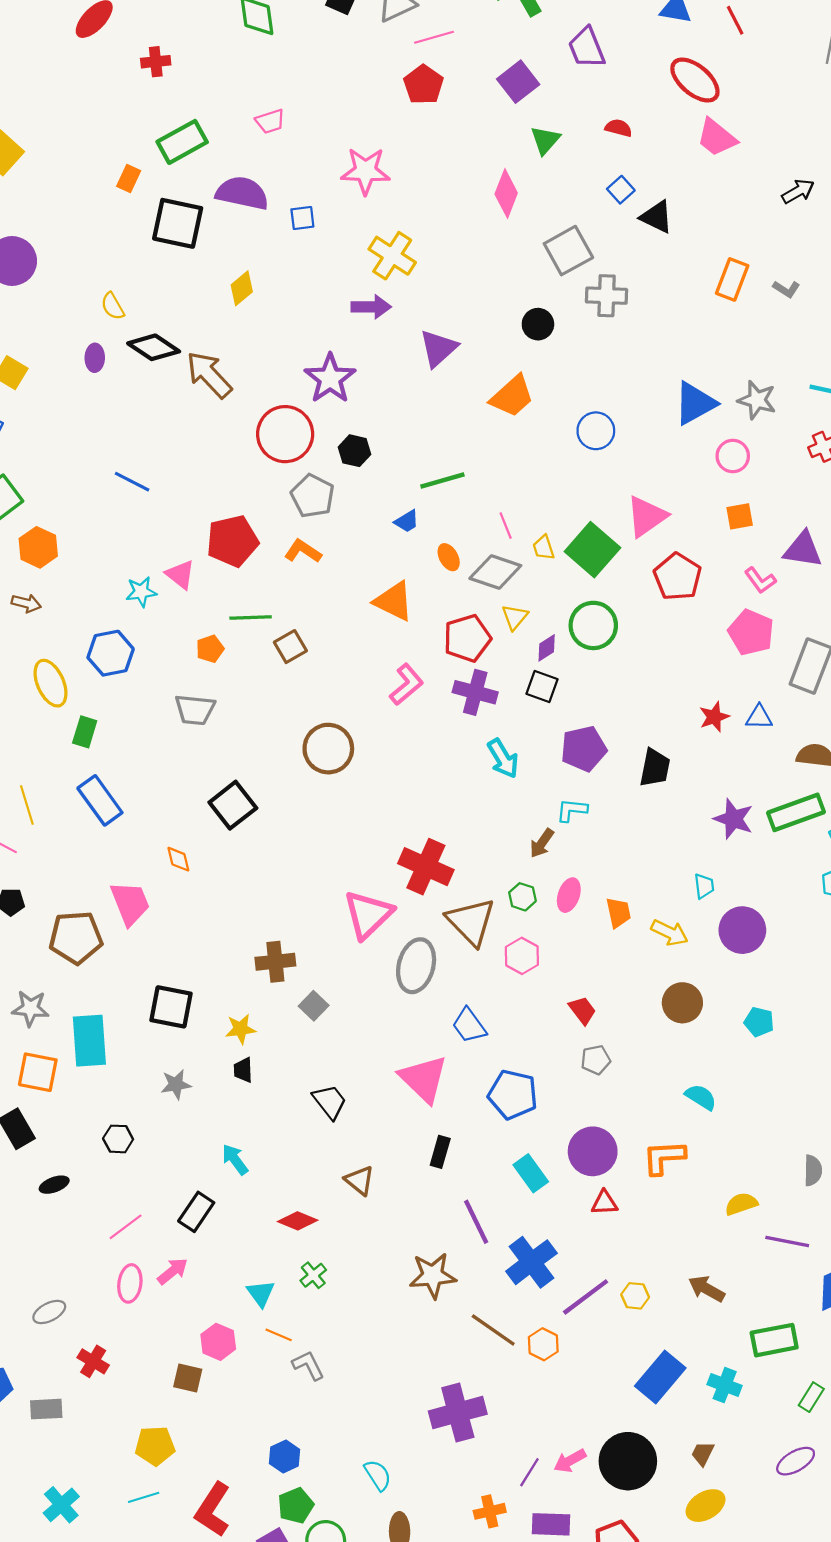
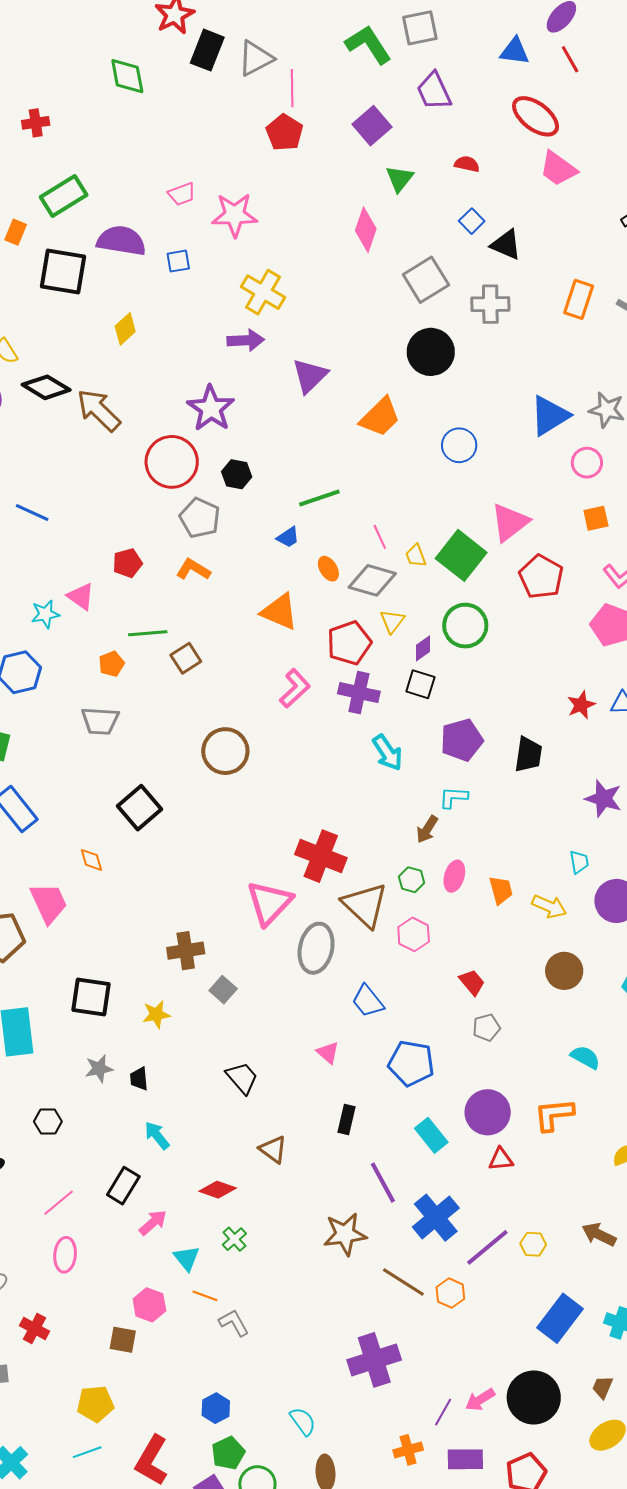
pink line: (434, 37) -> (292, 88), turned -72
pink trapezoid: (270, 121) -> (182, 194), moved
gray cross: (607, 296) -> (490, 304), moved
black circle: (538, 324) -> (431, 352), moved, size x1.6
red pentagon: (232, 541) -> (127, 563), size x0.6
black trapezoid: (243, 1070) -> (139, 1079), moved
pink triangle: (424, 1079) -> (328, 1053), size x0.5
pink arrow: (173, 1271) -> (153, 1223), moved

